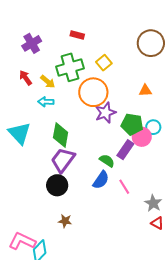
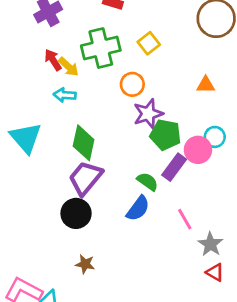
red arrow: (25, 78) -> (53, 60), moved
orange circle: (93, 92) -> (132, 84), size x0.6
green pentagon: (132, 124) -> (165, 135), moved
pink line: (124, 187) -> (185, 219), moved

